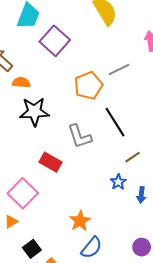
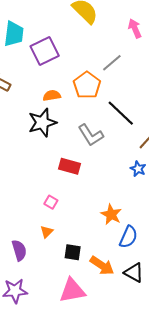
purple square: (55, 41) -> (45, 51), turned 36
orange semicircle: (21, 83) -> (52, 96), moved
pink square: (23, 193) -> (51, 202), size x0.5
black square: (32, 249) -> (73, 252), turned -30

